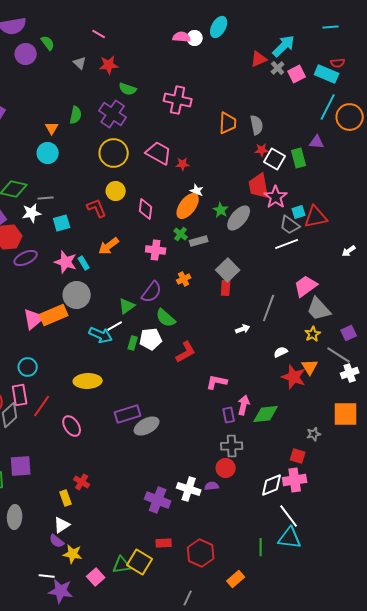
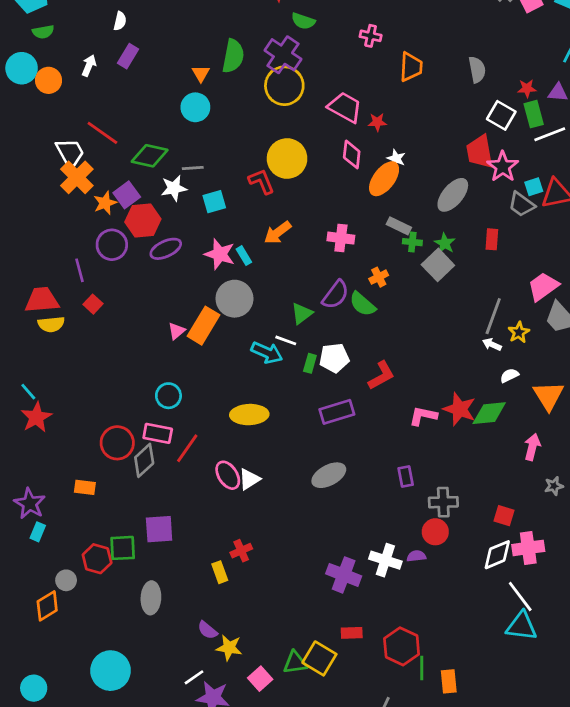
pink cross: (178, 100) -> (371, 36), size x0.6
green semicircle: (76, 115) -> (233, 56), size x1.4
orange trapezoid: (228, 123) -> (411, 67), moved
red star: (262, 150) -> (527, 88), moved
yellow circle: (114, 153) -> (284, 86), moved
yellow circle: (116, 191) -> (287, 159), size x1.5
pink diamond: (146, 209) -> (352, 154), moved
green star: (221, 210) -> (445, 243), moved
green cross: (181, 234) -> (412, 242), moved, turned -32
gray rectangle: (199, 241) -> (399, 226), turned 42
white line: (287, 244) -> (550, 134), moved
red rectangle: (226, 288) -> (492, 239), moved
orange rectangle: (54, 315) -> (203, 326), turned -36
green semicircle: (166, 318) -> (363, 304), moved
pink triangle: (34, 319) -> (177, 331), size x0.6
white line: (115, 326) -> (286, 340), turned 49
white arrow: (243, 329) -> (492, 344), moved, turned -136
yellow star: (313, 334) -> (519, 332), moved
orange triangle: (310, 367) -> (548, 396), size x1.4
red star: (294, 377) -> (460, 409), moved
pink rectangle: (20, 395) -> (158, 433), turned -70
pink arrow: (244, 405) -> (532, 447), moved
purple rectangle: (128, 414) -> (337, 412), moved
green diamond: (266, 414) -> (489, 413), moved
purple rectangle: (229, 415) -> (406, 477), moved
red square: (298, 456) -> (504, 516), moved
red cross: (82, 482) -> (241, 551), turned 35
white triangle: (62, 525) -> (249, 479), moved
green line: (261, 547) -> (422, 668), moved
white line: (47, 576) -> (194, 677), turned -42
orange rectangle: (236, 579) -> (449, 681), turned -54

